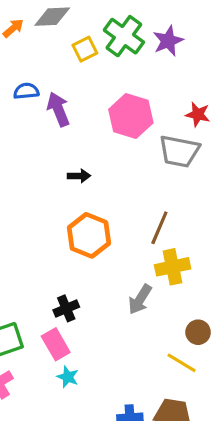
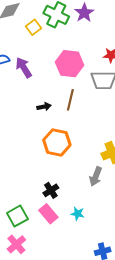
brown line: (159, 228) -> (70, 100), moved
cyan star: (68, 377) -> (78, 214), moved

